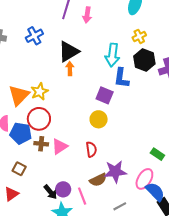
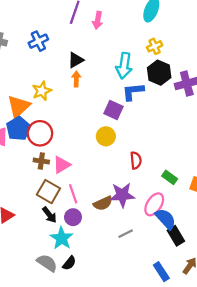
black triangle: (69, 52) -> (76, 60), size x0.7
blue L-shape: (121, 78) -> (133, 92), turned 75
yellow star: (40, 92) -> (42, 91), moved
blue pentagon: (21, 133) -> (18, 129), moved, turned 30
red semicircle: (91, 149) -> (136, 160), moved
brown square: (19, 169) -> (48, 192), moved, size x1.5
purple circle: (63, 189) -> (73, 217), moved
pink line: (82, 196) -> (73, 194), moved

